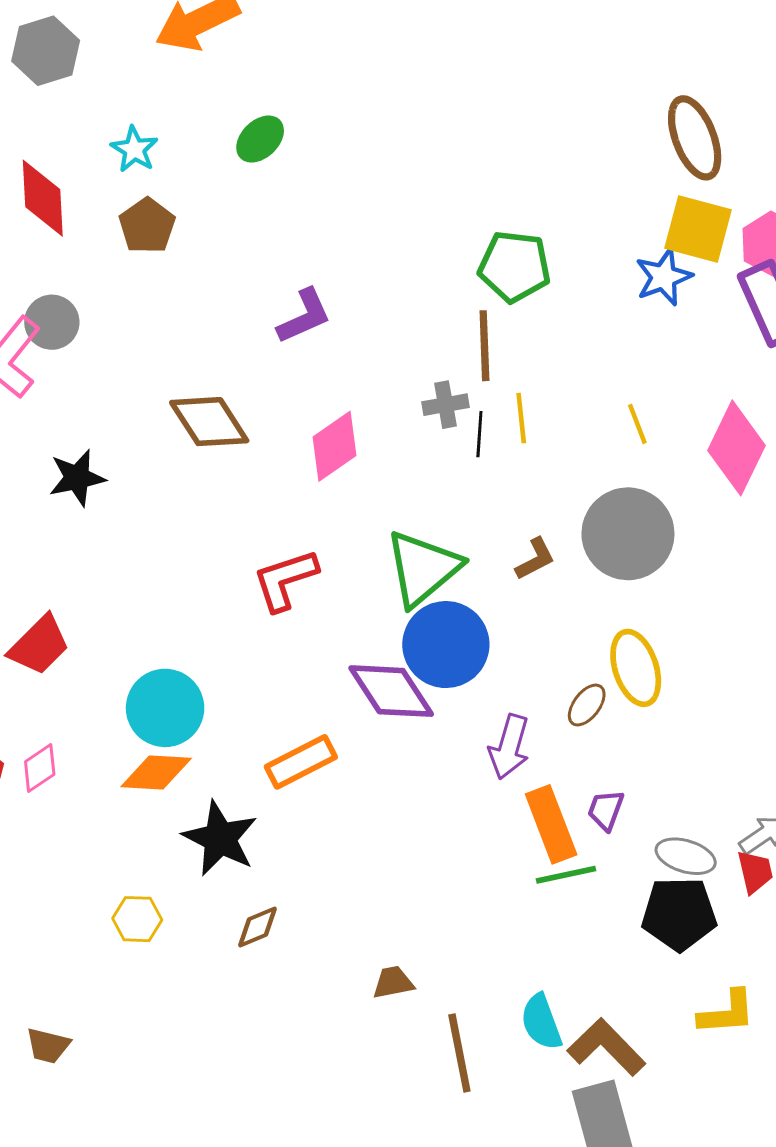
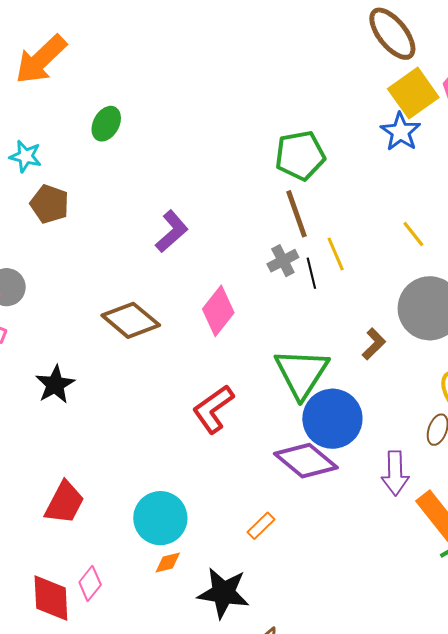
yellow square: (698, 229) -> (413, 93), turned -33
orange rectangle: (301, 762) -> (261, 526), size x0.6
orange diamond: (156, 773) -> (168, 563), size x0.6

